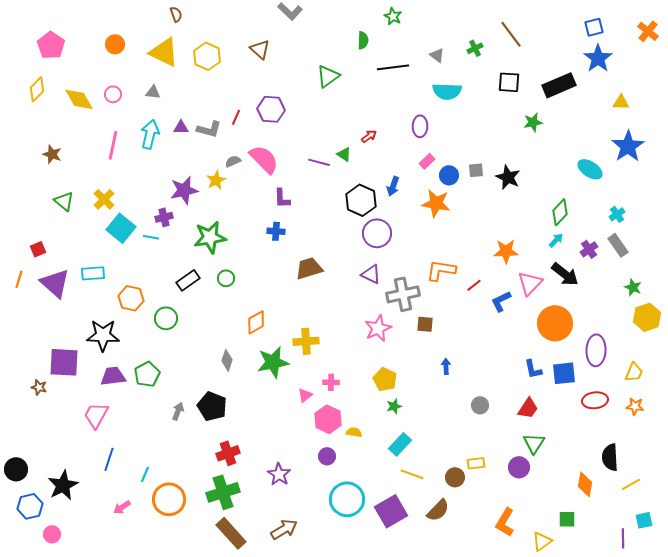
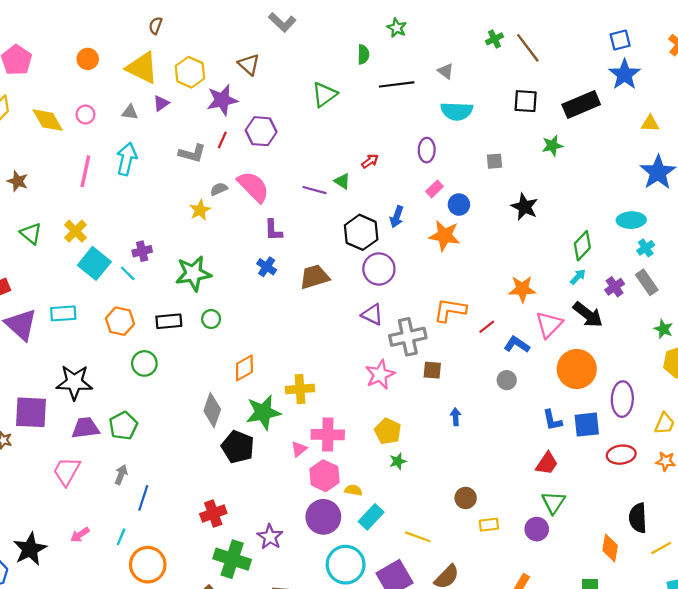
brown semicircle: (176, 14) -> (155, 26), turned -140
green cross: (475, 48) -> (494, 39), moved
purple triangle: (181, 127) -> (161, 103), moved, turned -35
cyan ellipse: (590, 169) -> (631, 220), moved, turned -35
gray square: (476, 170) -> (494, 161), moved
purple star: (184, 190) -> (222, 100), moved
blue cross: (276, 231) -> (267, 267), turned 30
cyan line: (151, 237) -> (128, 273), turned 35
brown trapezoid: (309, 268) -> (314, 277), moved
black rectangle: (188, 280) -> (169, 321), turned 30
orange hexagon: (131, 298) -> (120, 321), moved
blue L-shape: (501, 301) -> (517, 345), turned 60
gray diamond: (227, 360) -> (212, 410), size x1.4
pink cross: (331, 382) -> (328, 435), size x1.8
gray circle: (480, 405) -> (507, 380), moved
black pentagon: (212, 406) -> (238, 447), moved
gray arrow: (178, 411) -> (121, 475), moved
cyan rectangle: (400, 444) -> (371, 517), moved
purple circle: (327, 456) -> (323, 517), size x1.8
blue line: (109, 459) -> (143, 498), moved
brown circle: (455, 477) -> (466, 498), moved
green cross: (223, 492) -> (232, 559), moved, turned 36
pink arrow: (122, 507) -> (80, 535), moved

